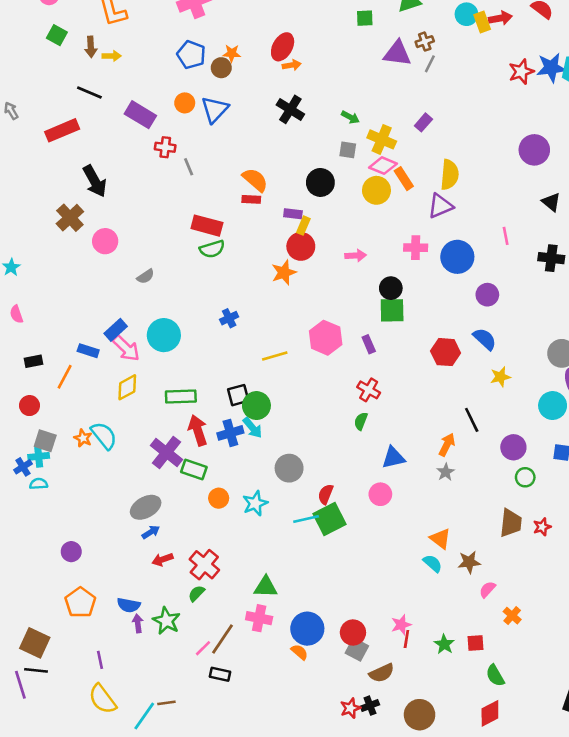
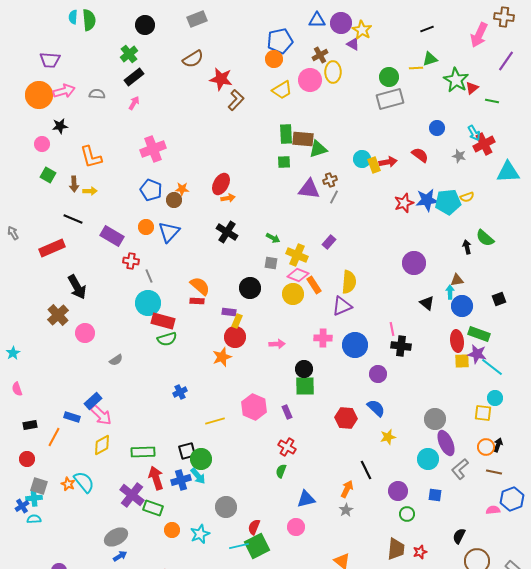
black cross: (551, 258) -> (401, 346), moved
cyan circle: (164, 335) -> (148, 303), moved

